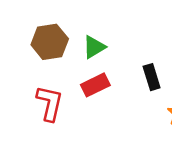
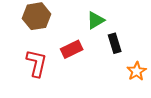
green triangle: (94, 47) -> (96, 20), moved

